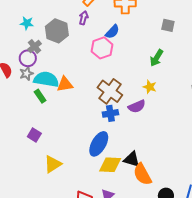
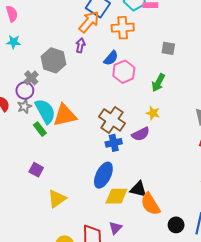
cyan star: (27, 23) -> (14, 42), moved
pink hexagon: (102, 48) -> (124, 72), moved
cyan semicircle: (46, 79) -> (45, 111), turned 55
orange triangle: (65, 84) -> (65, 115), size x1.4

